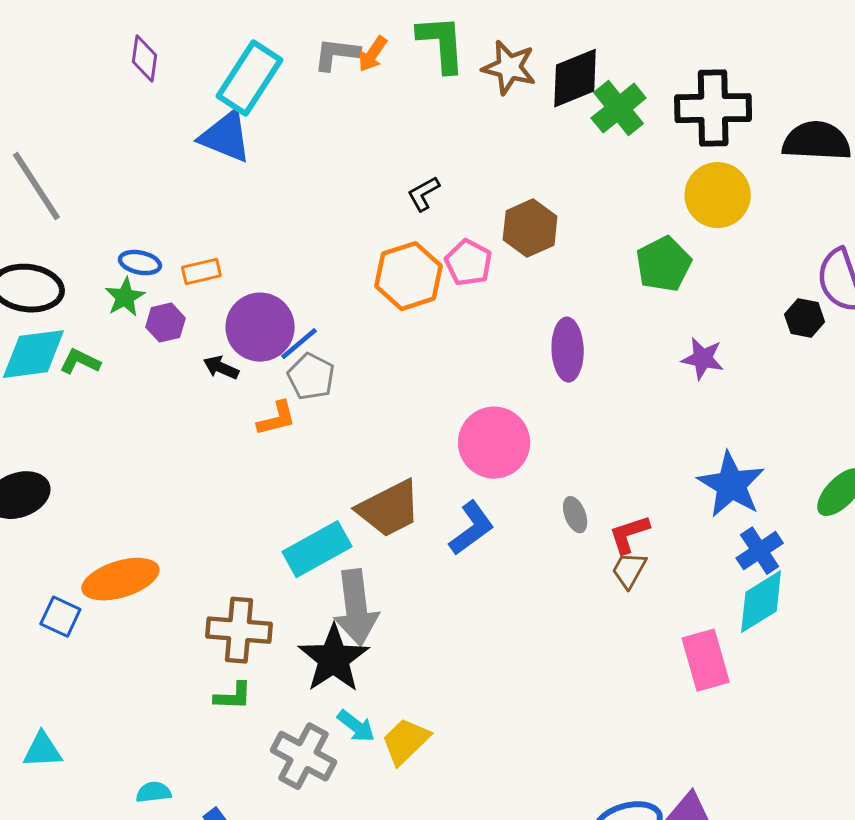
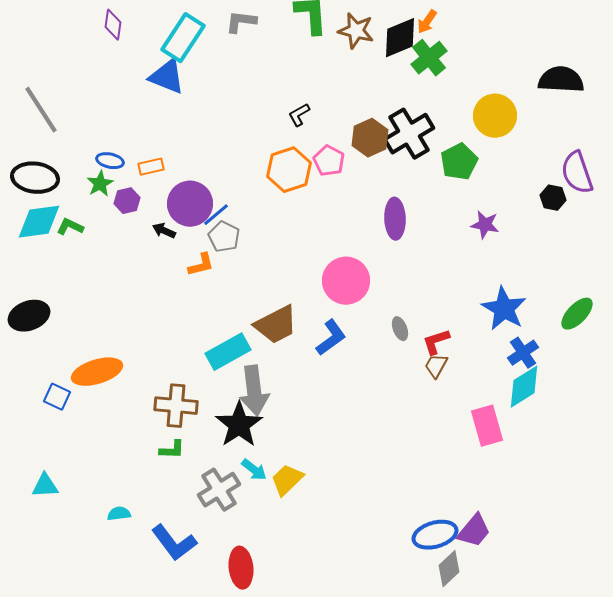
orange arrow: (373, 54) -> (427, 22), moved
black cross: (713, 108) -> (409, 134), moved, turned -30
gray cross: (304, 756) -> (219, 490), turned 30

